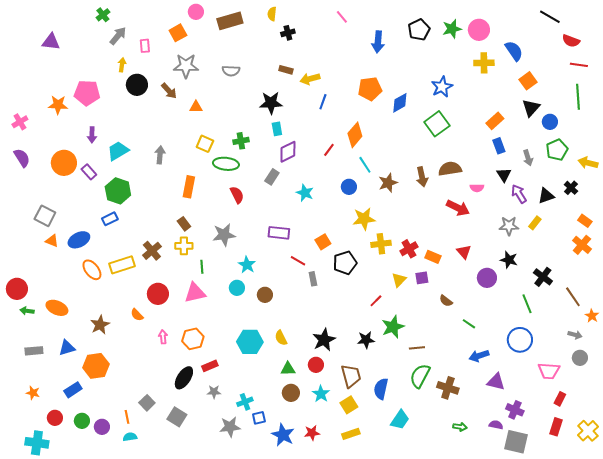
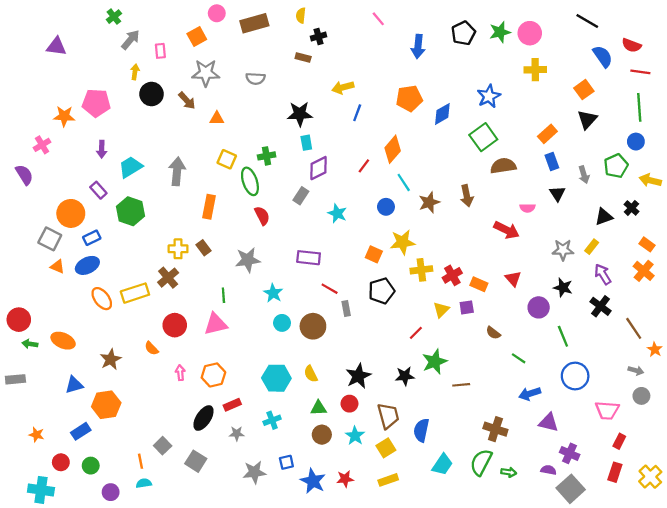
black line: (550, 17) -> (587, 21), moved
blue semicircle: (514, 51) -> (603, 56), moved
brown rectangle: (286, 70) -> (303, 58), moved
pink cross: (20, 122) -> (42, 145), moved
blue circle: (550, 122) -> (636, 142), moved
gray arrow: (160, 155) -> (177, 171), size x1.4
orange circle: (64, 163) -> (71, 213), moved
green ellipse: (226, 164) -> (250, 181), turned 65
brown semicircle: (450, 169) -> (503, 166), moved
purple arrow: (519, 194) -> (603, 274), moved
blue rectangle: (110, 219) -> (92, 238), moved
orange square: (323, 242) -> (374, 254), moved, turned -35
yellow cross: (184, 246) -> (178, 249), moved
cyan circle: (237, 288) -> (282, 323), moved
brown circle: (265, 295) -> (313, 326), moved, size x1.5
green line: (527, 304) -> (563, 336), moved
gray rectangle: (34, 351) -> (15, 379), moved
green semicircle: (420, 376) -> (481, 462), moved
cyan cross: (245, 402) -> (272, 420), moved
purple circle: (102, 427) -> (111, 492), moved
gray square: (516, 442) -> (571, 489), turned 35

